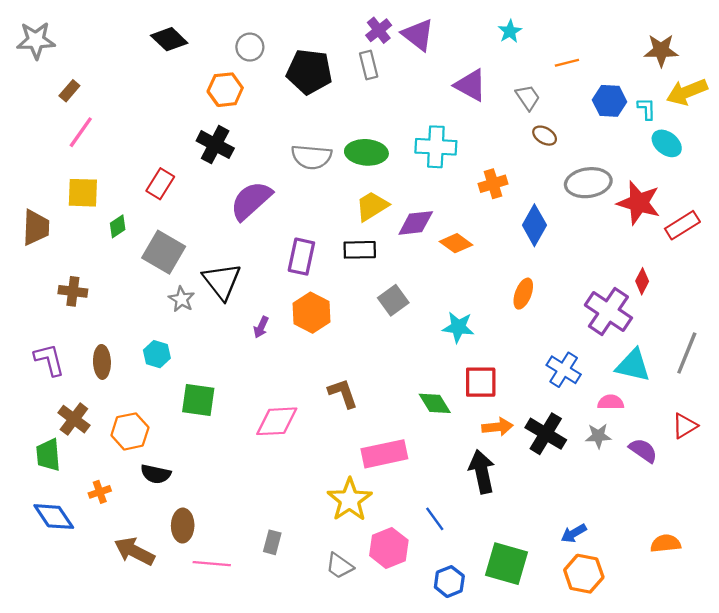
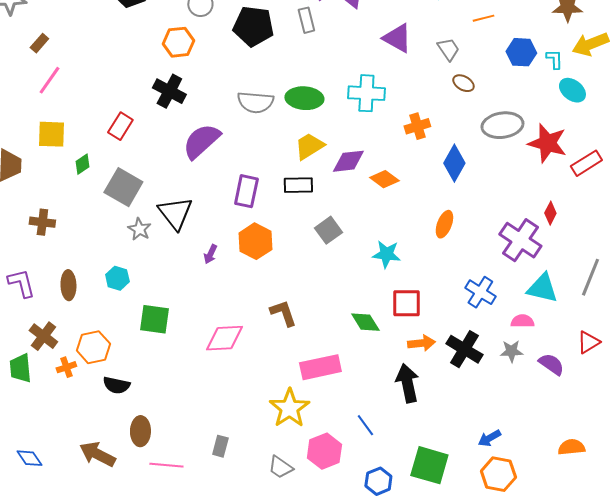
orange cross: (100, 492) -> (66, 367), moved
blue diamond: (54, 517) -> (29, 458), moved, size x0.7

